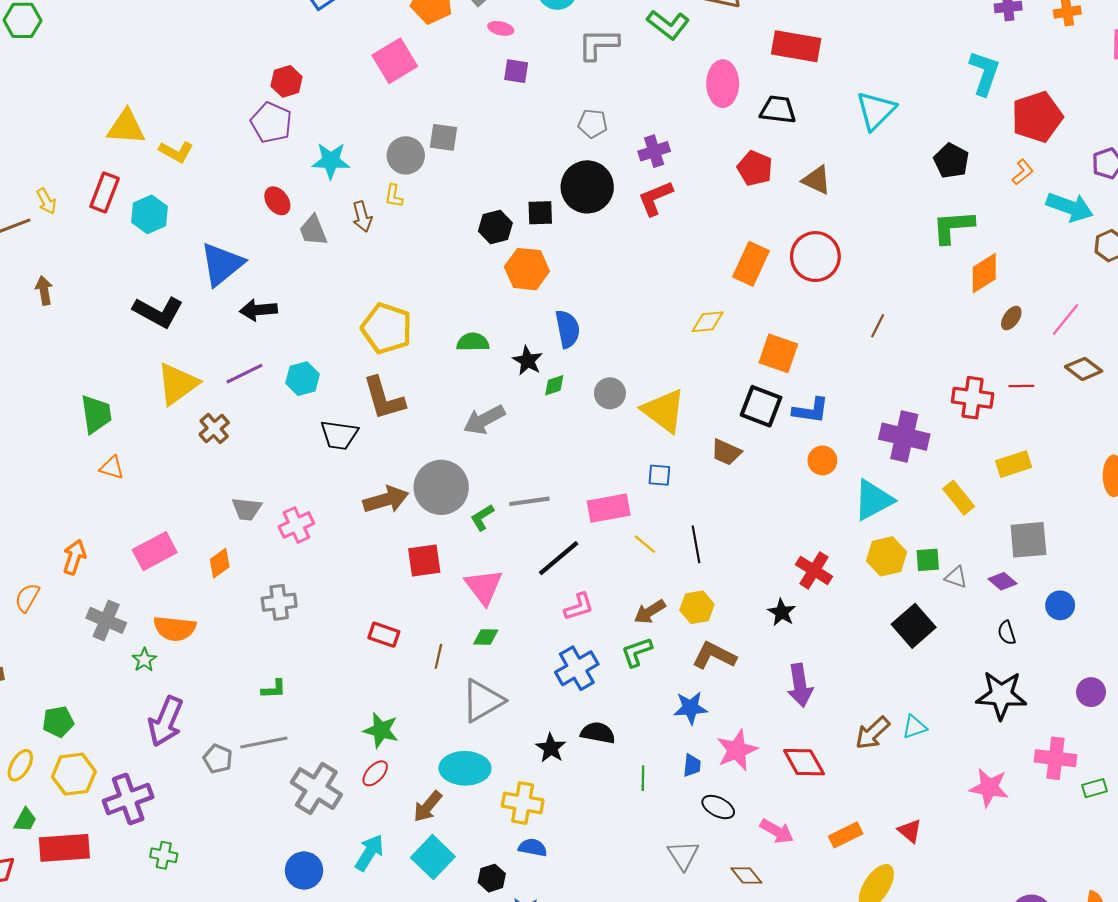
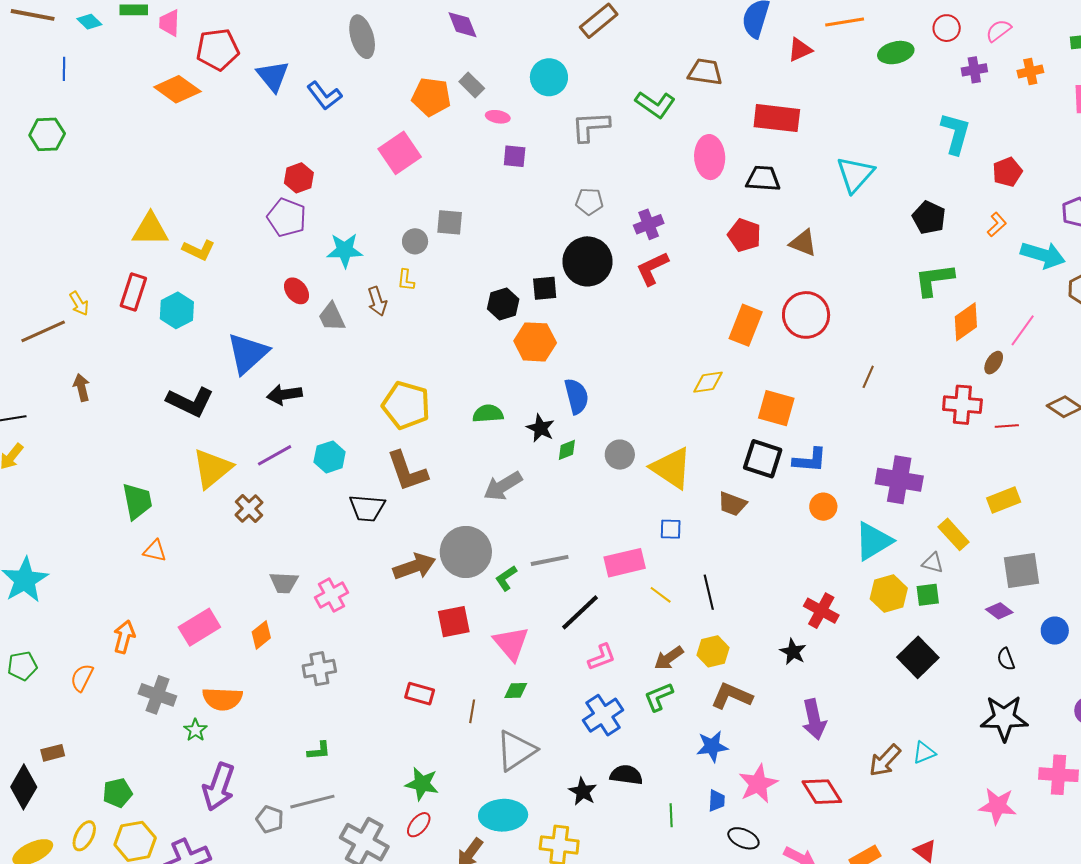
red pentagon: (1037, 117) -> (1007, 172), size x0.6
gray circle: (406, 155) -> (415, 241), size x0.7
pink line: (1065, 319) -> (1023, 330), moved
red cross: (973, 398) -> (962, 405), moved
gray triangle: (956, 577) -> (933, 563), moved

